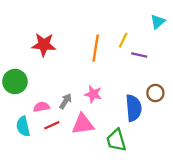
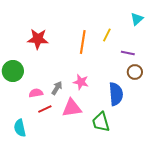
purple line: (139, 55) -> (128, 53), moved
brown circle: (155, 93) -> (135, 72), moved
cyan semicircle: (23, 126) -> (20, 128), moved

